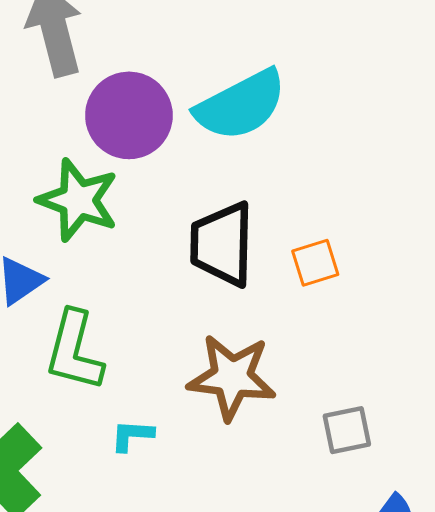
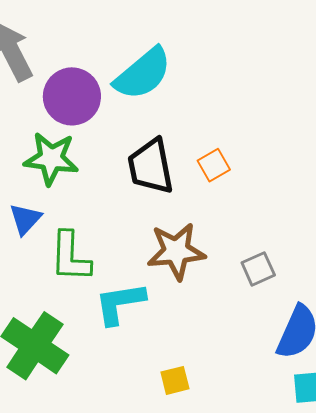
cyan L-shape: (132, 435) -> (120, 303), size x1.8

